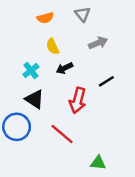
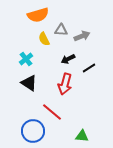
gray triangle: (82, 14) -> (61, 30), moved, turned -48
orange semicircle: (45, 18) -> (38, 15), size x1.5
black arrow: (65, 68) -> (68, 59), moved
blue circle: (17, 127) -> (33, 131), moved

